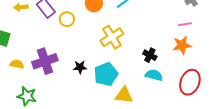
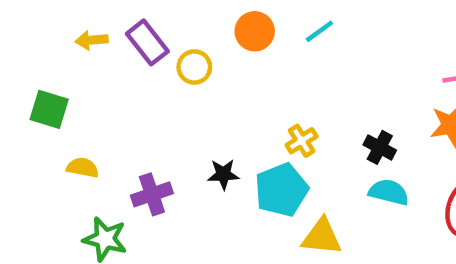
yellow cross: (112, 37) -> (302, 141), moved, size x0.6
purple cross: (45, 61) -> (152, 194), moved, size x0.7

